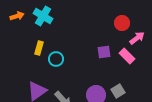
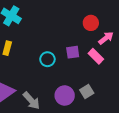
cyan circle: (56, 59) -> (47, 59), moved

